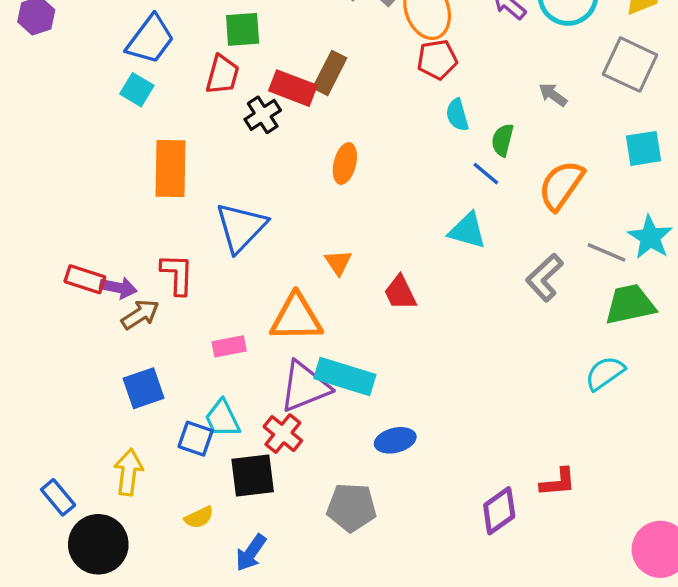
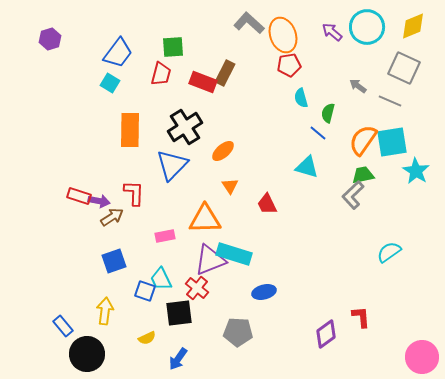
black cross: (263, 115) -> (185, 127), moved, size x1.6
cyan square: (643, 148) -> (392, 142), moved, size x1.4
orange ellipse: (345, 164) -> (223, 151), moved, turned 35
gray line: (607, 252) -> (390, 101), moved
green trapezoid: (630, 304) -> (363, 175), moved, size x0.7
red L-shape: (558, 482) -> (361, 317), turned -90

